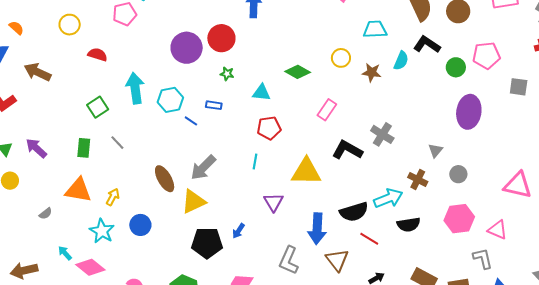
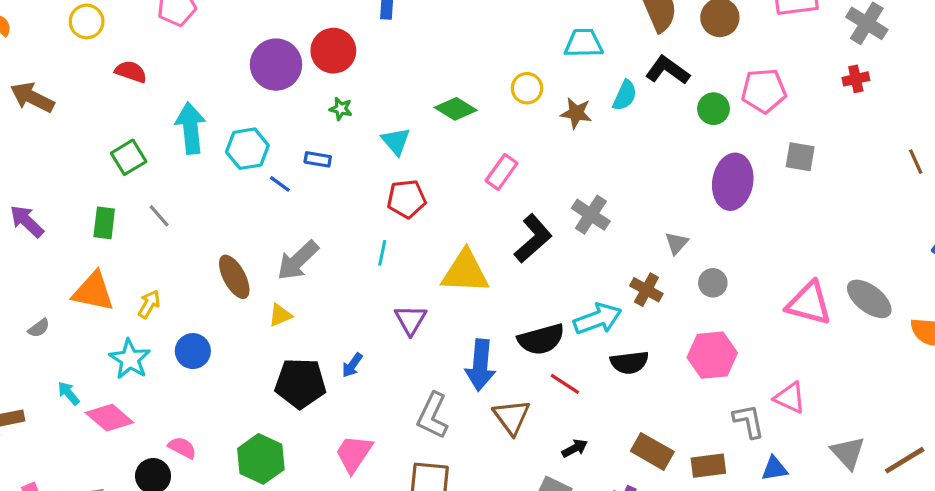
gray square: (519, 87) -> (800, 157), moved
cyan triangle: (261, 93) -> (396, 141), turned 42
black L-shape: (347, 150) -> (533, 239), turned 108
yellow triangle: (193, 202) -> (280, 315), size x0.6
pink triangle: (497, 230) -> (790, 398), moved

